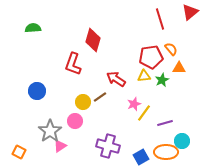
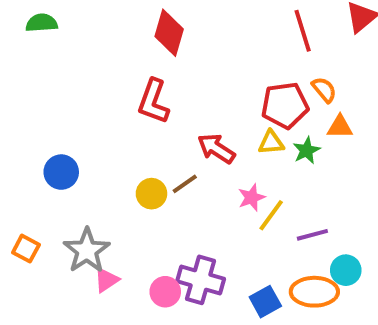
green semicircle: (33, 28) -> (42, 23), moved
red diamond: (93, 40) -> (169, 33), moved
red L-shape: (73, 64) -> (153, 101), moved
pink circle: (75, 121) -> (165, 292), moved
orange square: (19, 152) -> (26, 249), moved

